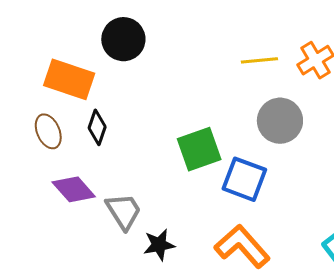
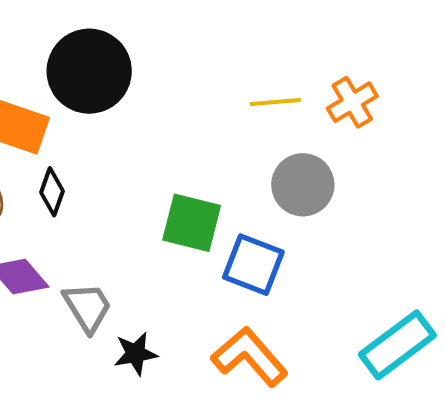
black circle: (123, 39) -> (89, 71), size x1.4
green square: (199, 149) -> (192, 223), turned 33

